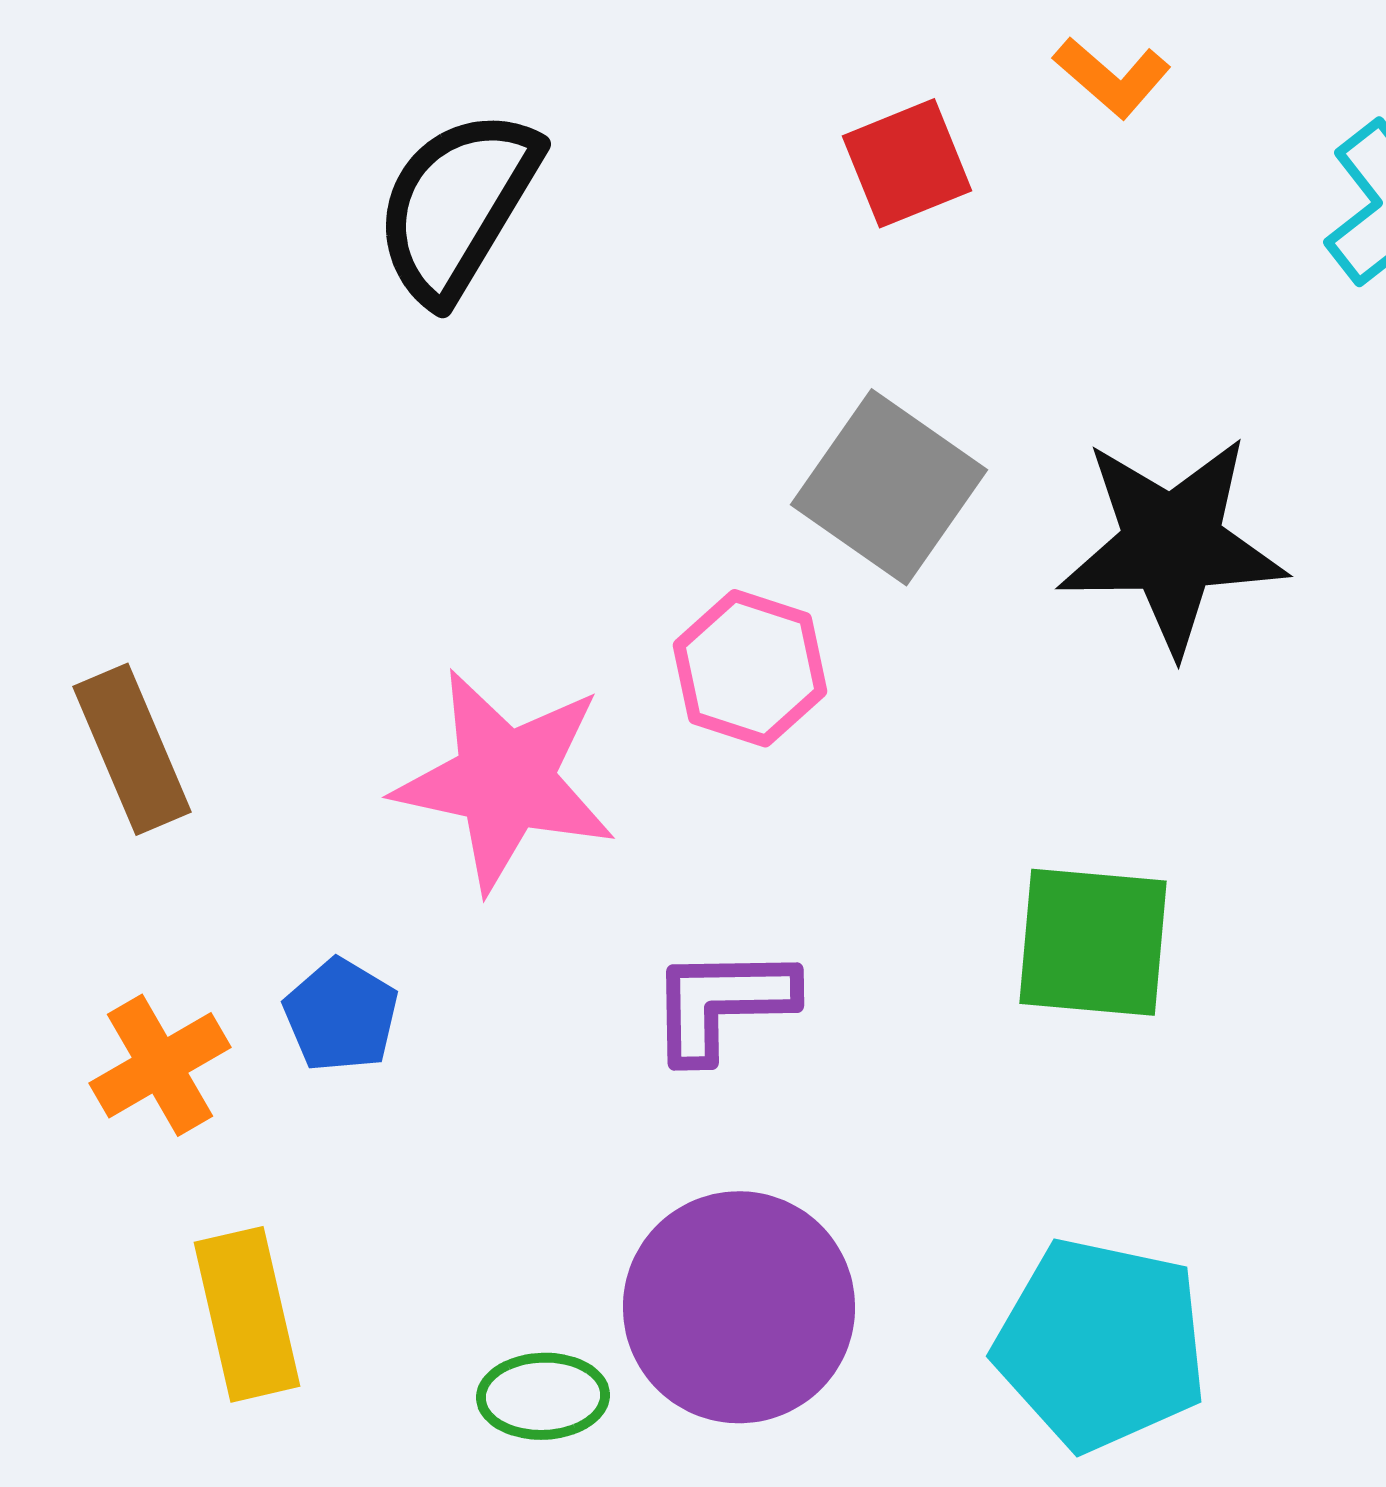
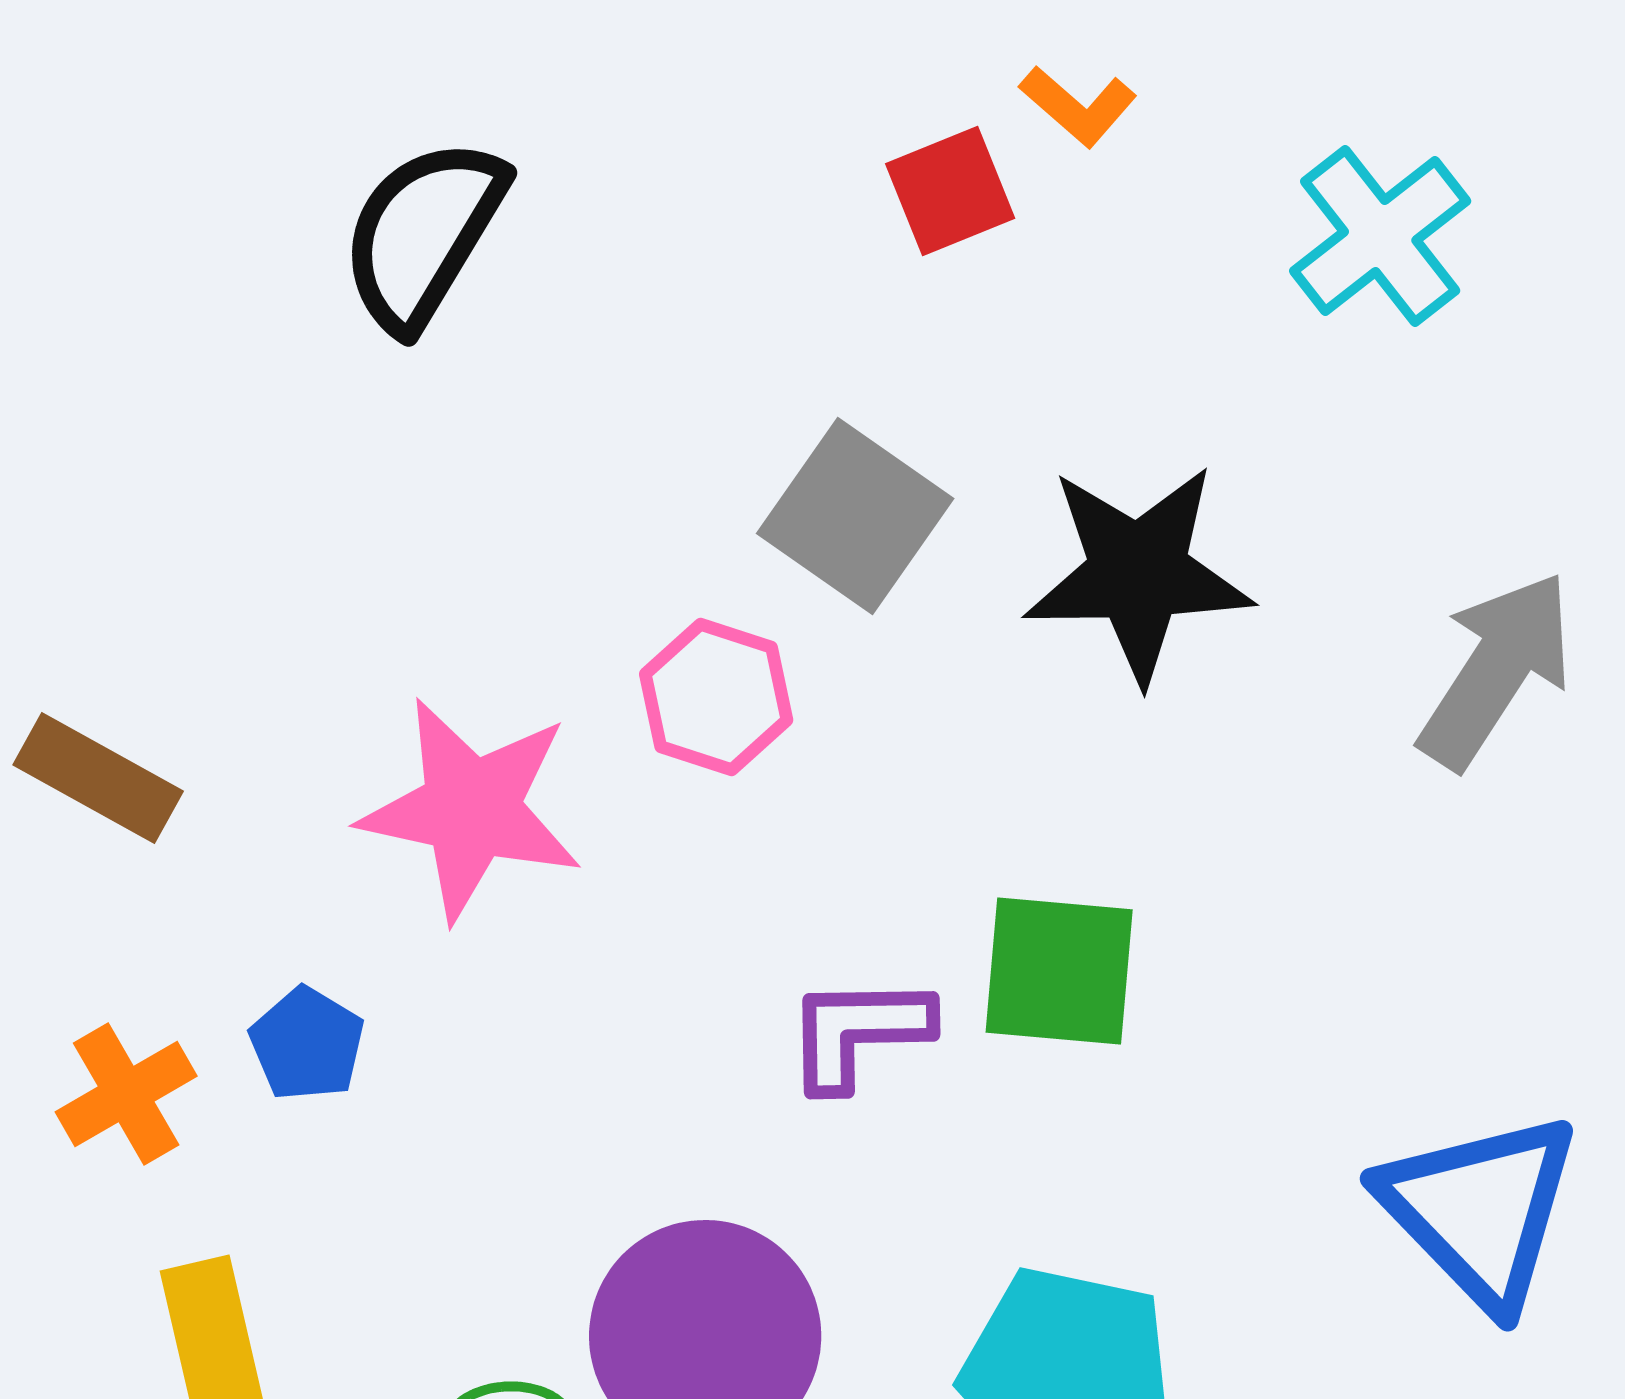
red square: (907, 163) -> (950, 191), moved
brown rectangle: (132, 749) -> (98, 778), turned -38
purple L-shape: (722, 1003) -> (858, 1032), moved

